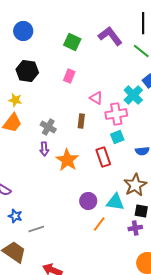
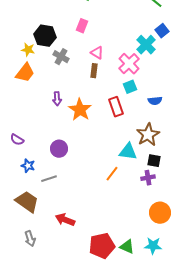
black hexagon: (27, 71) -> (45, 36), moved
pink triangle: (96, 98) -> (97, 53), moved
pink cross: (116, 114) -> (129, 64), turned -35
gray cross: (48, 127) -> (61, 57), moved
purple circle: (88, 201) -> (59, 149), moved

